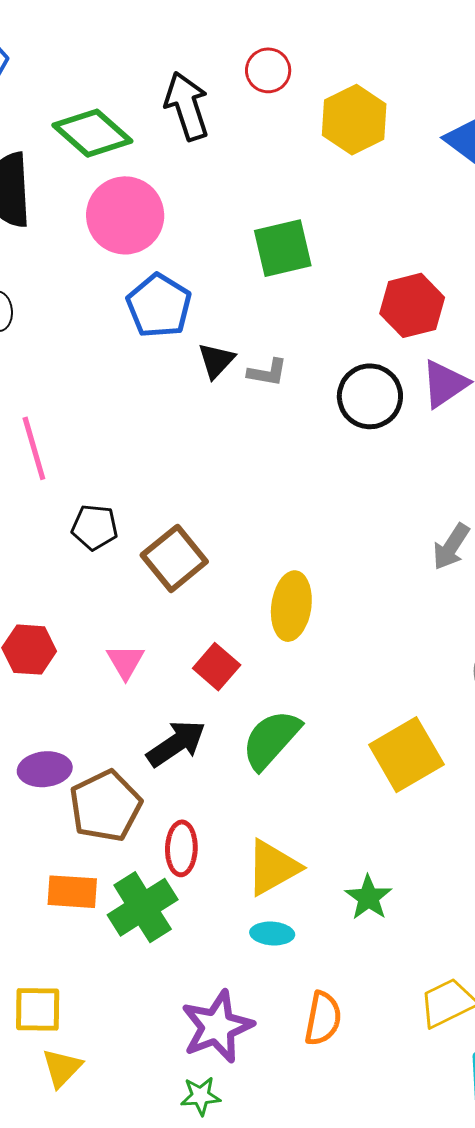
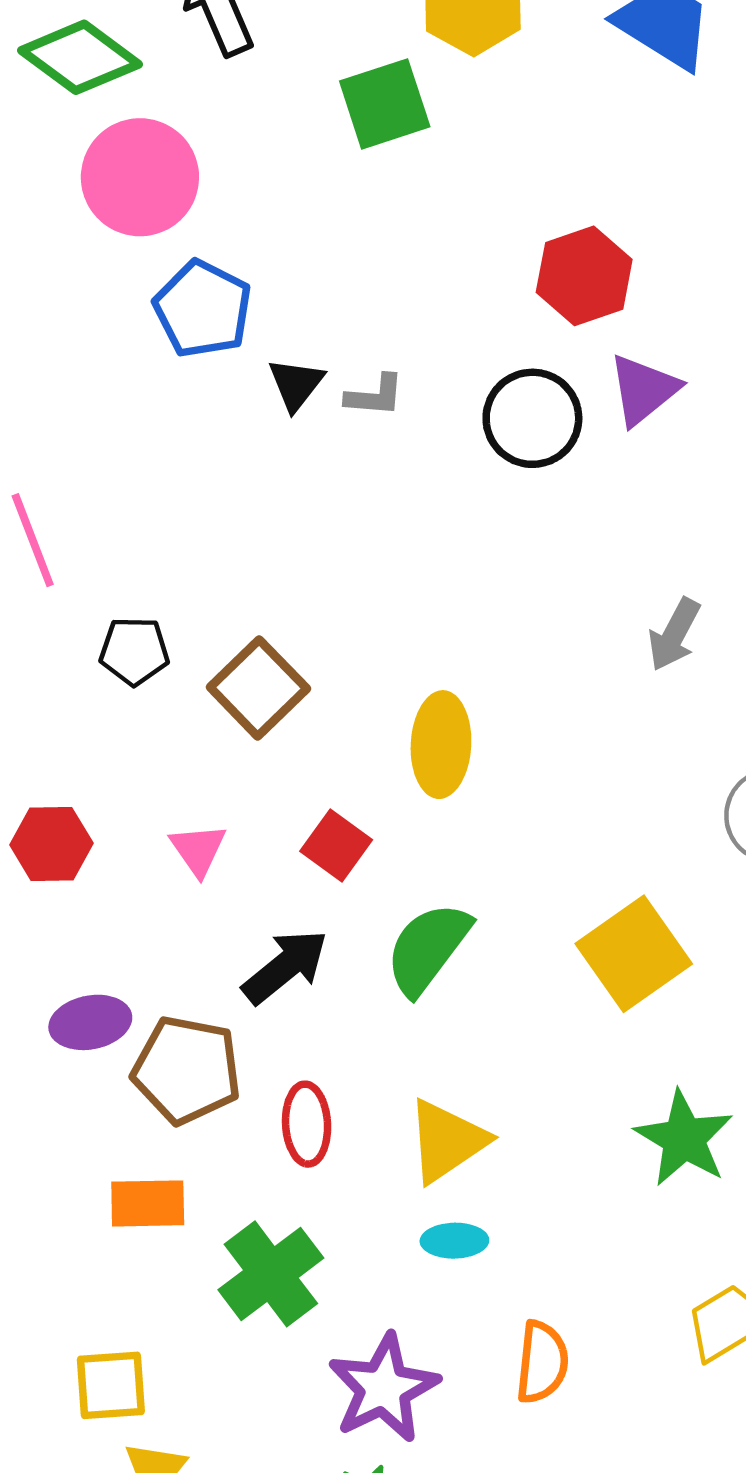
green square: (283, 248) -> (385, 104), moved
brown pentagon: (105, 806) -> (187, 1070), turned -30
green star: (368, 897) -> (684, 1139), moved, size x1.4
green cross: (143, 907) -> (271, 1274), moved

